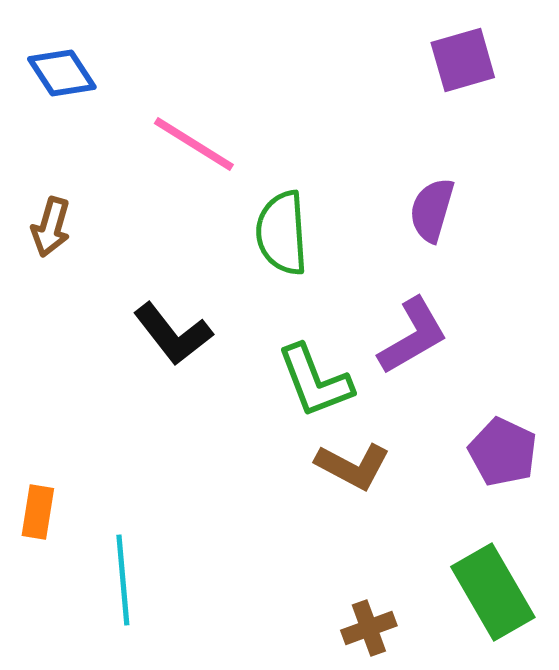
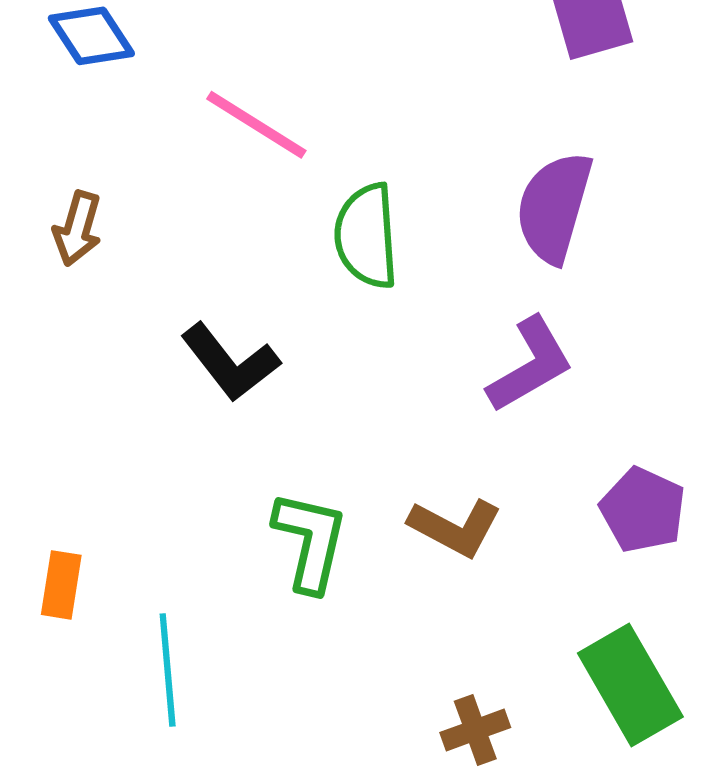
purple semicircle: (432, 210) -> (554, 207), size x1.4
green L-shape: (315, 381) -> (310, 541), moved, turned -146

